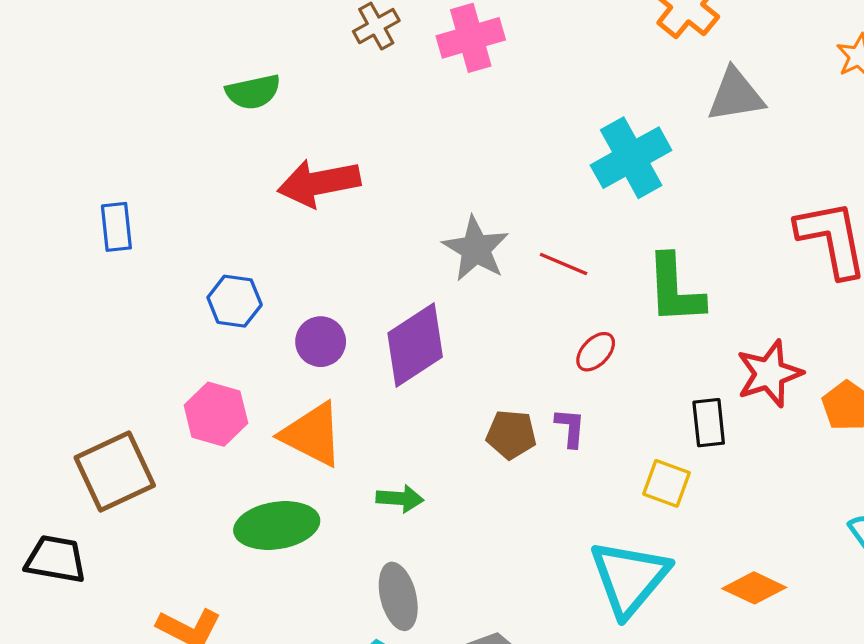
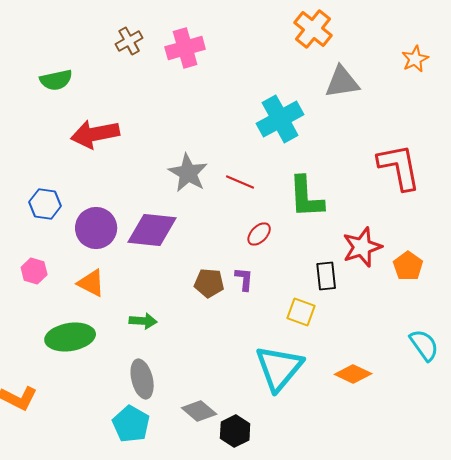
purple circle: (321, 342) -> (96, 228), size x1.4
purple diamond: (415, 345) -> (152, 230), turned 39
pink hexagon: (216, 414) -> (34, 271), size x0.7
orange triangle: (312, 434) -> (91, 283), size x0.7

